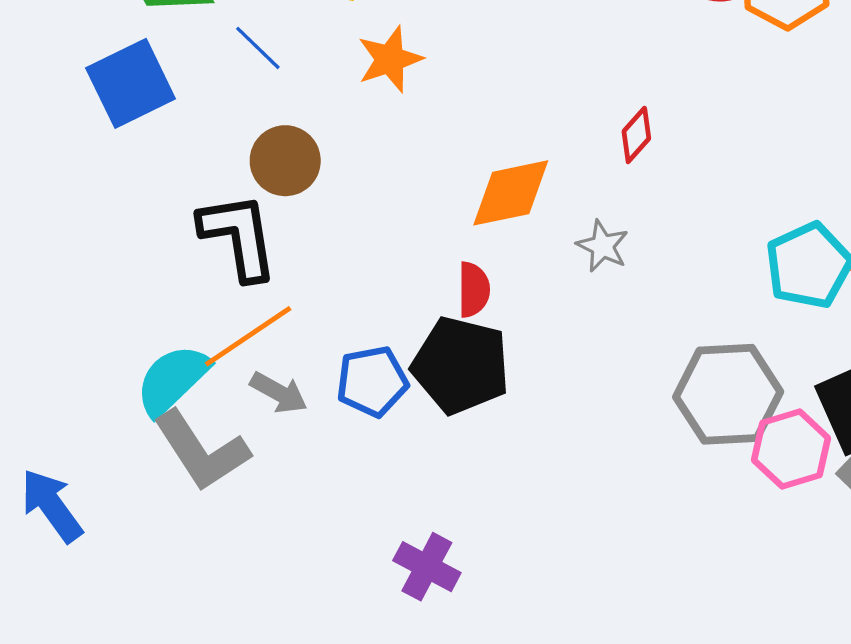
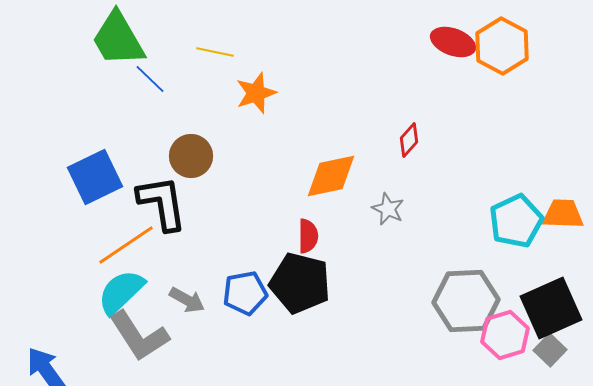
blue line: (258, 48) -> (150, 79), moved
blue square: (131, 83) -> (95, 177), moved
orange line: (248, 336) -> (126, 245), moved

